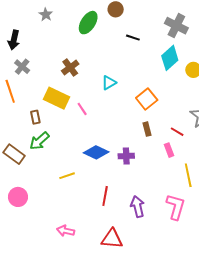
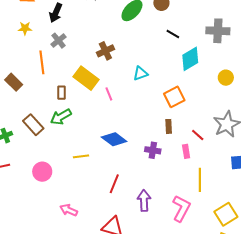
gray cross: (176, 26) -> (218, 31), turned -35
cyan diamond: (170, 58) -> (190, 59), moved
purple cross: (126, 156) -> (153, 150), moved
pink circle: (18, 197) -> (42, 172), moved

